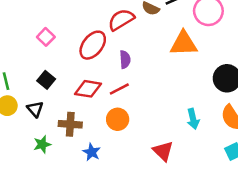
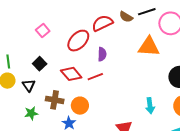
red diamond: (88, 89) -> (71, 74), turned 35
orange circle: (118, 119) -> (80, 106), moved

